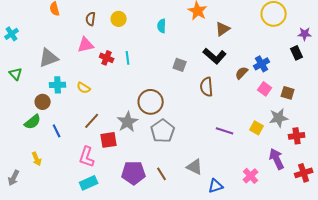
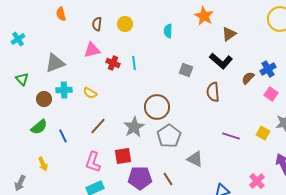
brown circle: (43, 102) -> (44, 99), moved
red square: (109, 140) -> (123, 156), moved
gray triangle: (195, 167) -> (195, 159), moved

